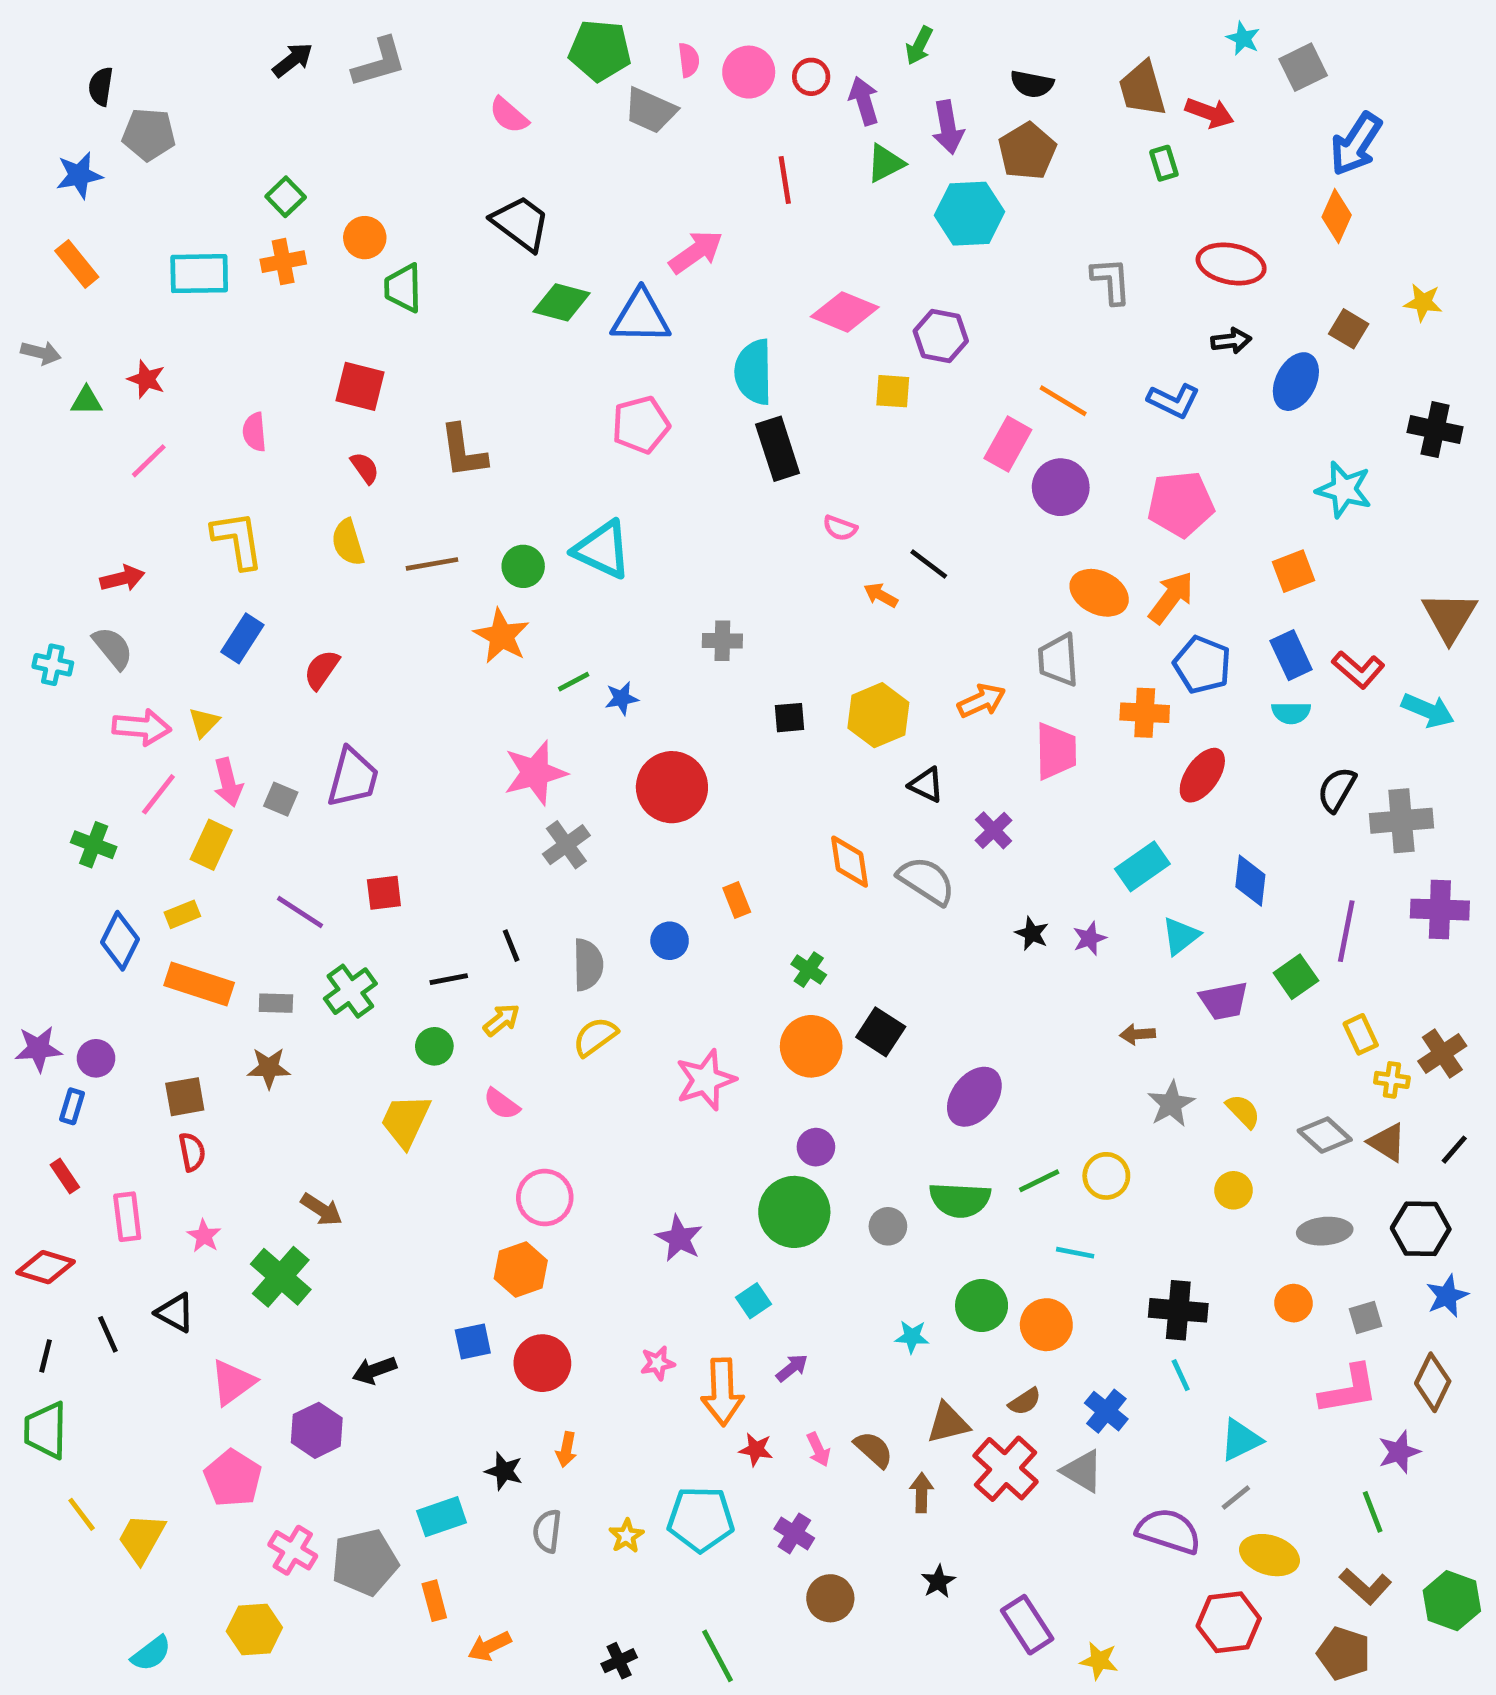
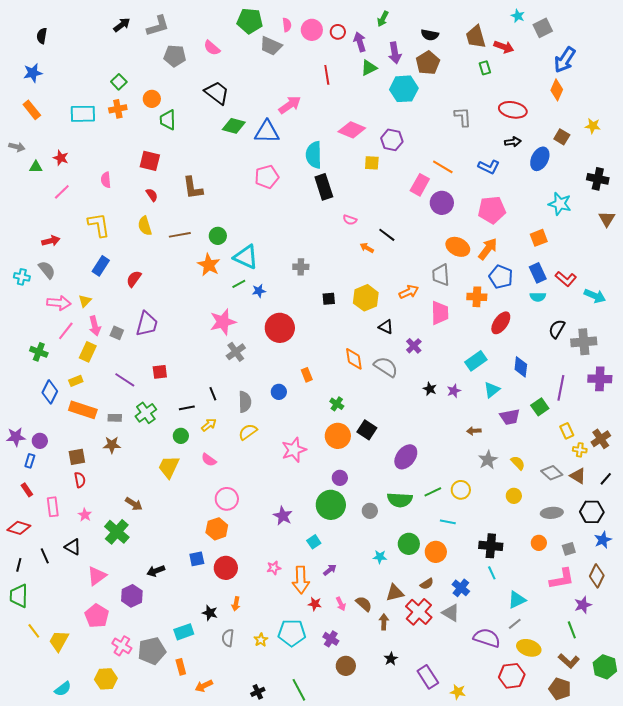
gray pentagon: (149, 134) -> (175, 56), moved
cyan triangle: (602, 550) -> (246, 257), moved
brown triangle: (1449, 617) -> (607, 219), moved, size x0.7

